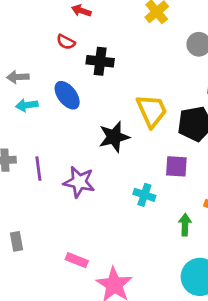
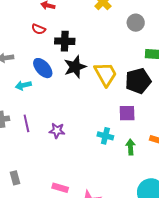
cyan arrow: (27, 105) -> (23, 85), moved
black star: (114, 137) -> (75, 67), moved
purple star: (79, 182) -> (57, 131), size x0.7
green arrow: (185, 225) -> (131, 147), moved

